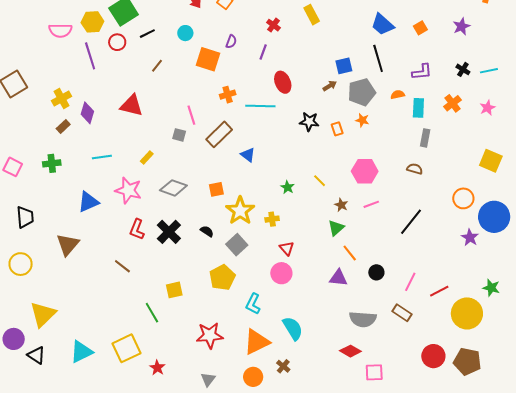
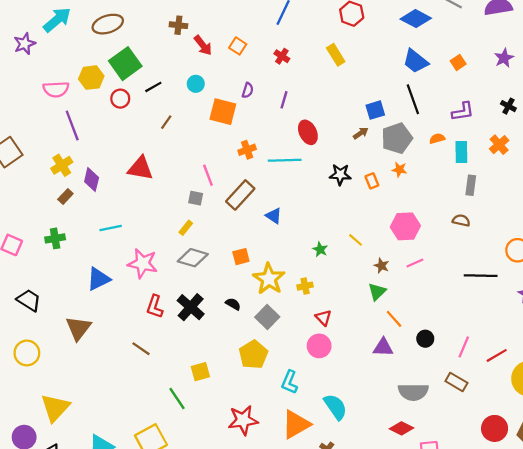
red cross: (273, 25) -> (282, 56), moved
purple line: (90, 56) -> (72, 126), moved
yellow rectangle: (147, 158) -> (186, 228), moved
black trapezoid: (25, 217) -> (29, 300), turned -50
black line: (411, 222) -> (481, 276), moved, turned 56

